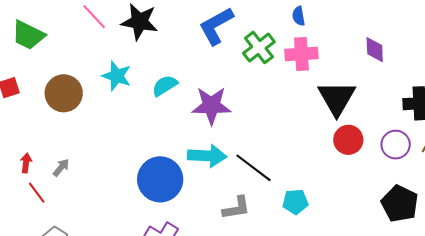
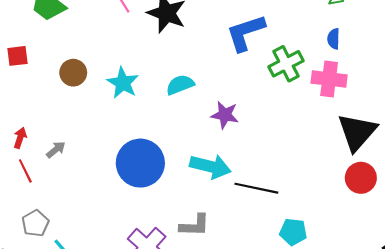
cyan star: (117, 76) -> (123, 83), moved
brown circle: (64, 93) -> (73, 73), size x0.7
purple star: (211, 106) -> (225, 115), size x0.7
black line: (253, 168) -> (256, 188), turned -36
blue circle: (160, 179) -> (140, 163), moved
gray L-shape: (236, 208) -> (195, 225), moved

